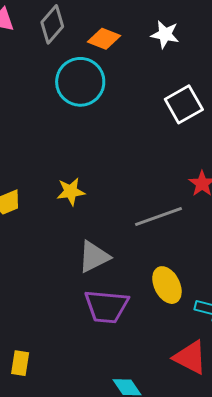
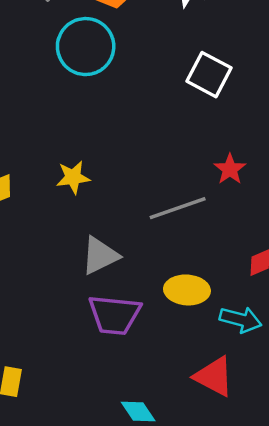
white square: (184, 104) -> (209, 75), turned -33
yellow ellipse: (167, 285) -> (187, 290), turned -60

